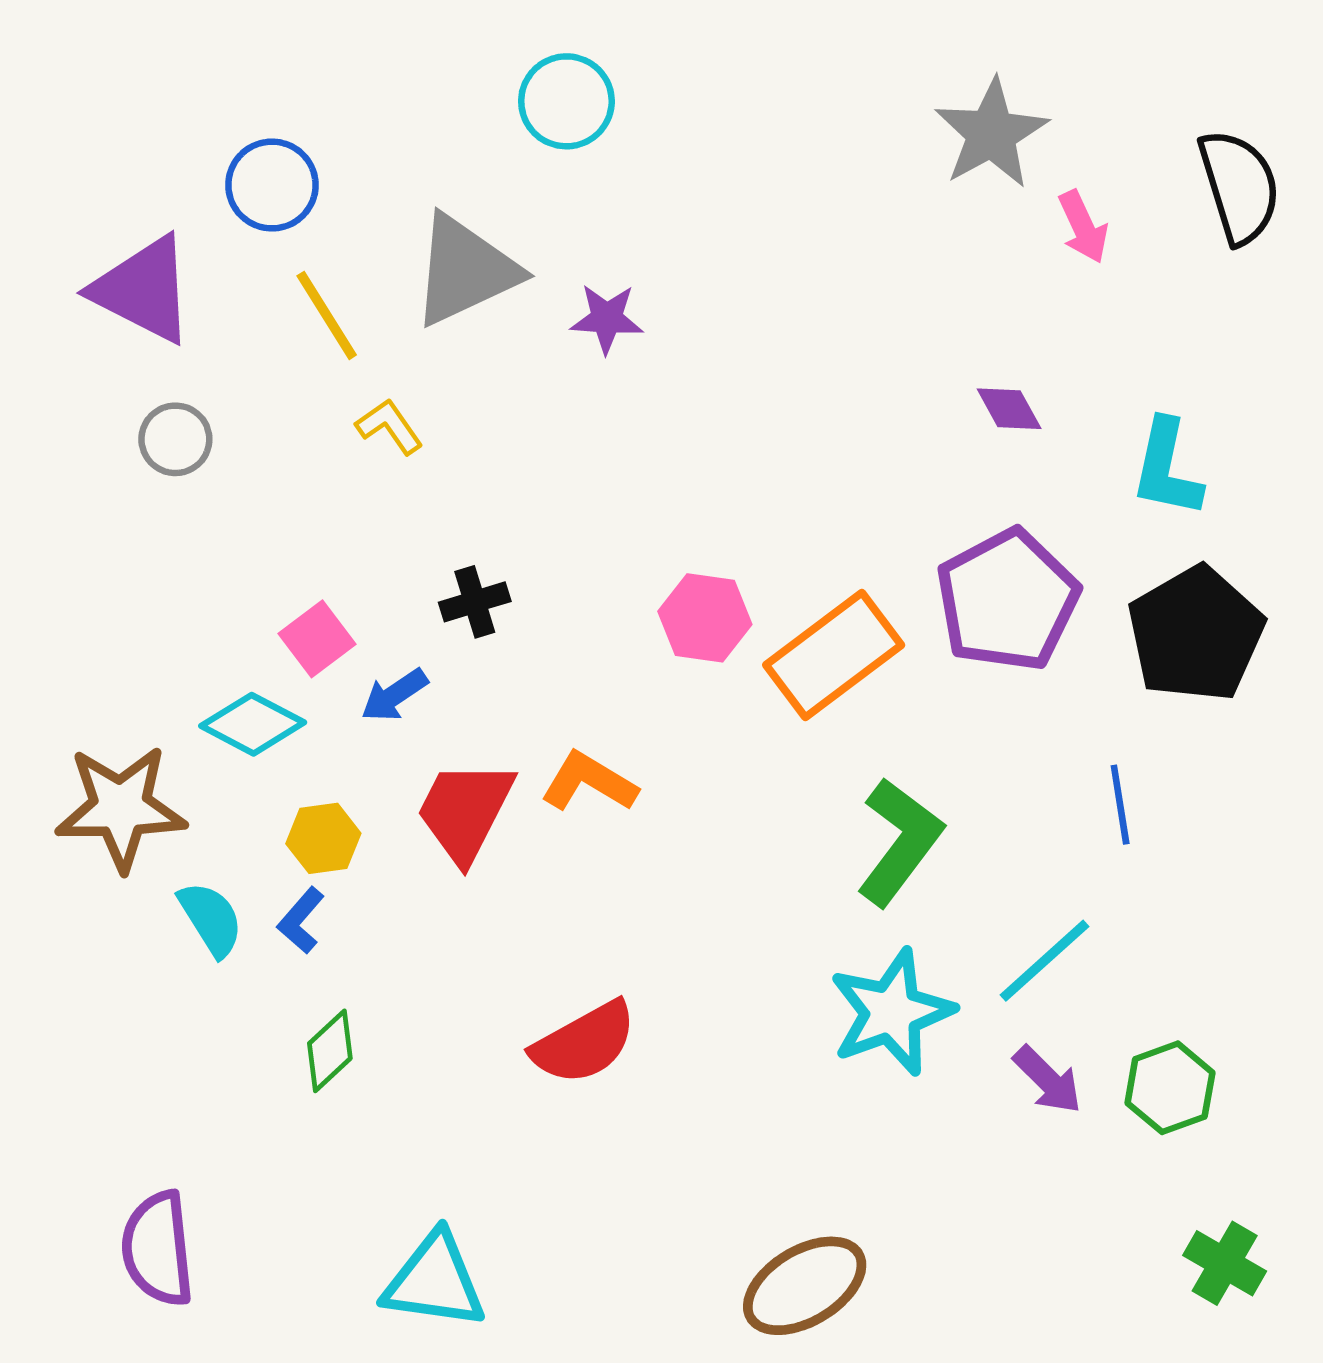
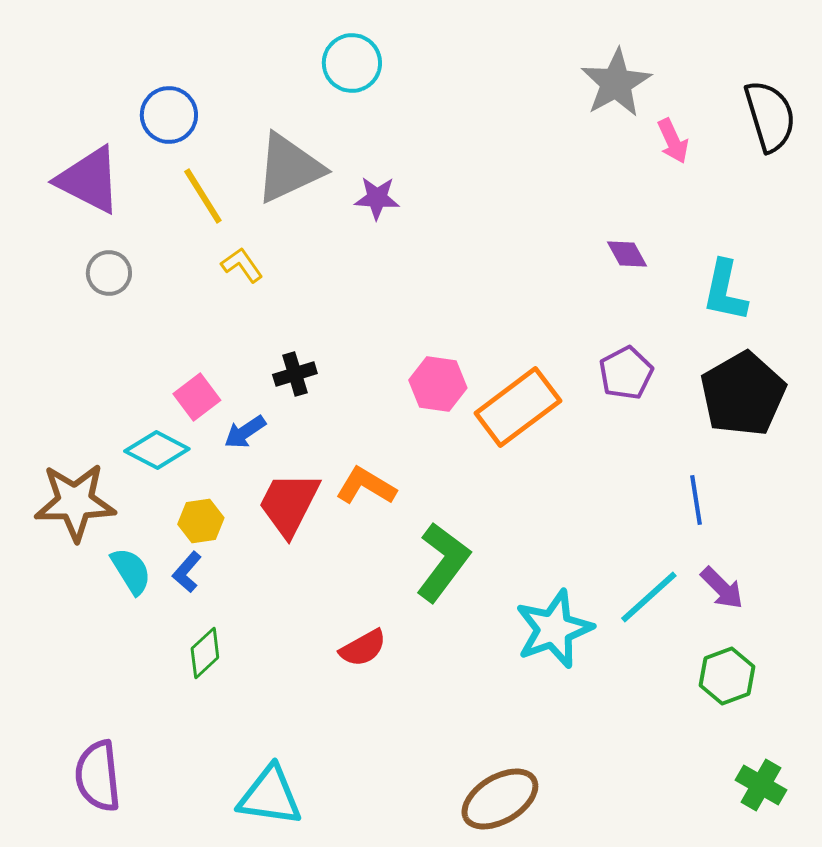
purple pentagon: (1007, 600) -> (626, 373), size x0.6
green L-shape: (900, 842) -> (443, 562), moved
red semicircle: (584, 1043) -> (363, 648), size x0.7
purple arrow: (1048, 1080) -> (722, 588), moved

